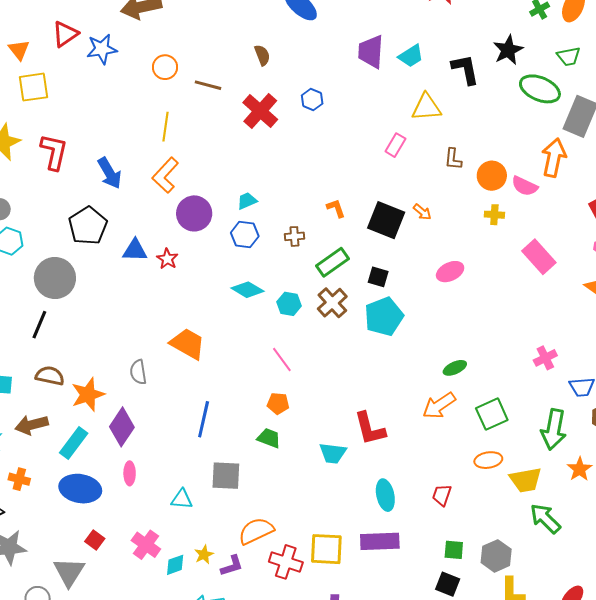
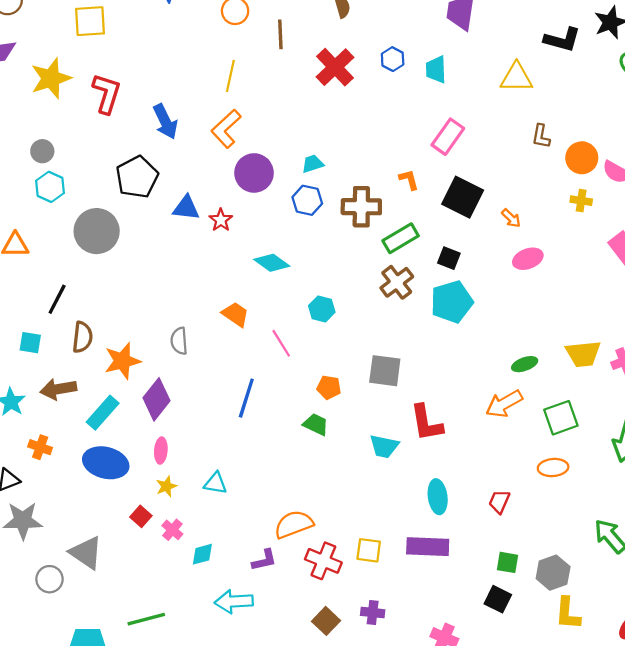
cyan trapezoid: (411, 56) -> (436, 69), moved, turned 116
black L-shape: (465, 69) -> (562, 40), turned 112
brown line: (208, 85) -> (280, 34), turned 68
pink rectangle: (395, 145) -> (448, 137), moved, size x1.4
orange arrow: (422, 212) -> (511, 218), moved
brown cross: (294, 236) -> (361, 207), size x1.8
cyan diamond: (248, 290) -> (272, 263), moved
cyan hexagon: (289, 304) -> (322, 309), moved
black line: (39, 325) -> (57, 299), moved
orange trapezoid: (188, 344) -> (236, 314), size x0.7
pink line: (282, 359) -> (281, 343), moved
brown semicircle: (50, 376) -> (82, 337), turned 80
gray square: (226, 476) -> (385, 371), moved
yellow trapezoid: (526, 480) -> (583, 354), moved
red square: (95, 540) -> (141, 516), moved
pink cross: (146, 545) -> (172, 530), size x0.7
yellow square: (326, 549) -> (369, 550), size x0.7
yellow star: (204, 555) -> (166, 486), moved
gray triangle: (69, 572) -> (86, 553), turned -32

